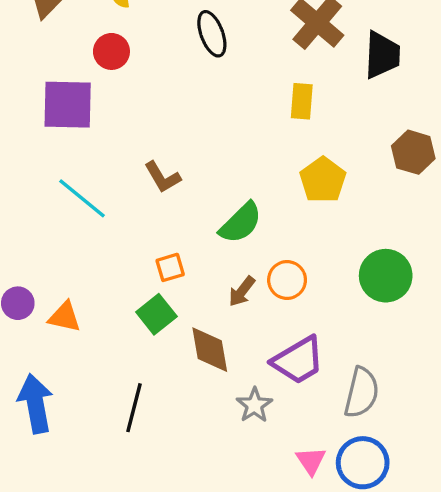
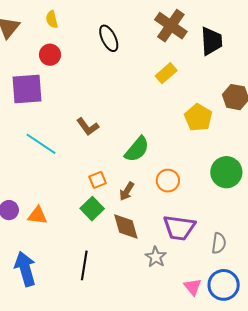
yellow rectangle: (302, 101) -> (166, 73), turned 50
yellow pentagon: (323, 180) -> (198, 118), moved
brown arrow: (242, 291) -> (127, 191), moved
purple trapezoid: (298, 360) -> (179, 228), turned 44
gray semicircle: (361, 393) -> (219, 243), size x0.7

